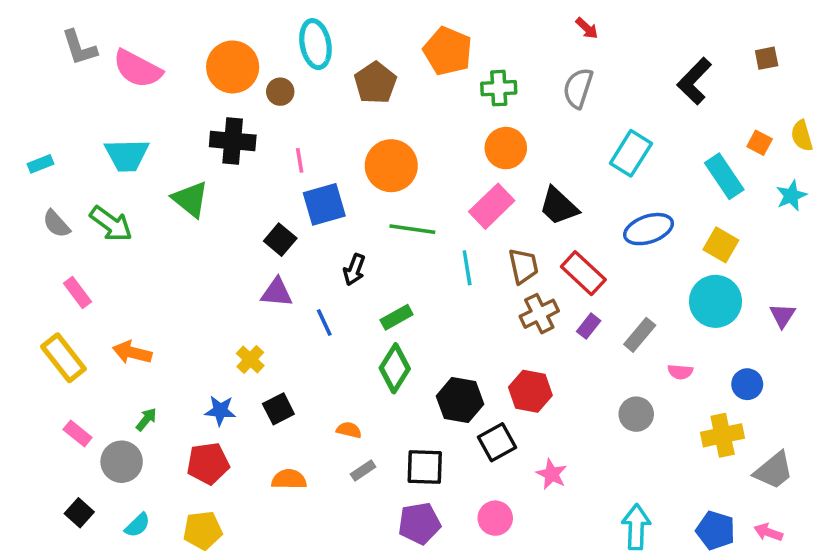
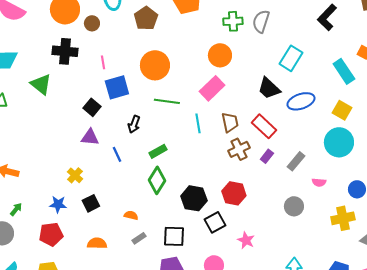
green cross: (499, 88) -> (233, 21), moved
black trapezoid: (559, 206) -> (269, 88), moved

